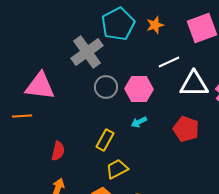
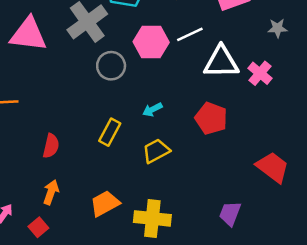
pink triangle: (40, 86) -> (28, 34), moved
pink hexagon: (139, 89) -> (151, 42), moved
yellow trapezoid: (117, 169) -> (156, 151), moved

